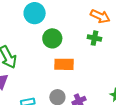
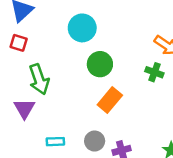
orange rectangle: (64, 64) -> (110, 100), turned -60

